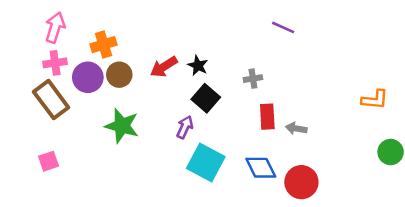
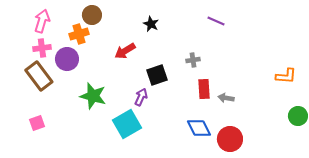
black star: (198, 65) -> (151, 24), moved
brown circle: (119, 75) -> (92, 15), moved
black square: (206, 98) -> (157, 75), turned 30
cyan square: (206, 162) -> (127, 124), moved, turned 32

